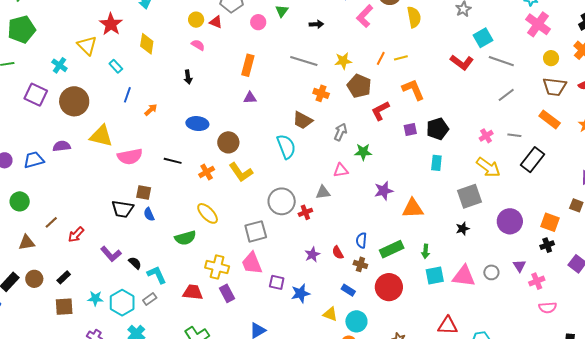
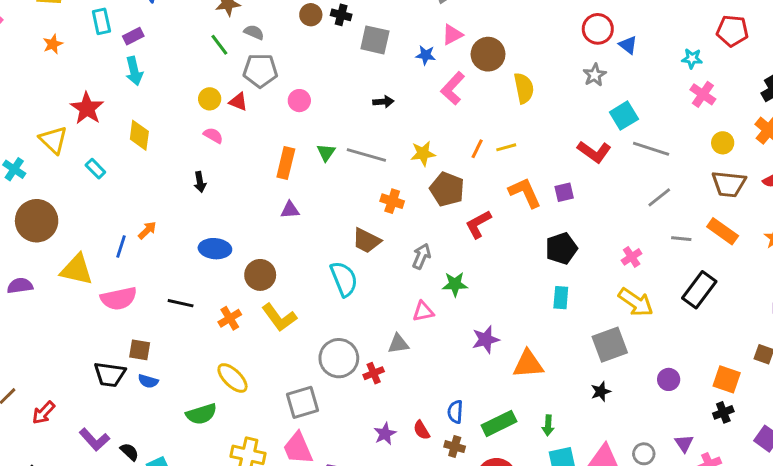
green triangle: (282, 11) -> (326, 152), moved
pink cross: (538, 24) -> (703, 94), size x0.7
blue line: (127, 95) -> (121, 247), moved
purple square: (410, 130) -> (564, 192), moved
gray line: (514, 135) -> (681, 239), moved
blue semicircle: (149, 214) -> (148, 381), turned -48
purple circle: (510, 221) -> (669, 379), size x0.6

